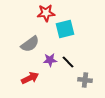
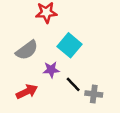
cyan square: (65, 29) -> (69, 45), moved, turned -36
black line: (68, 62) -> (73, 84), moved

